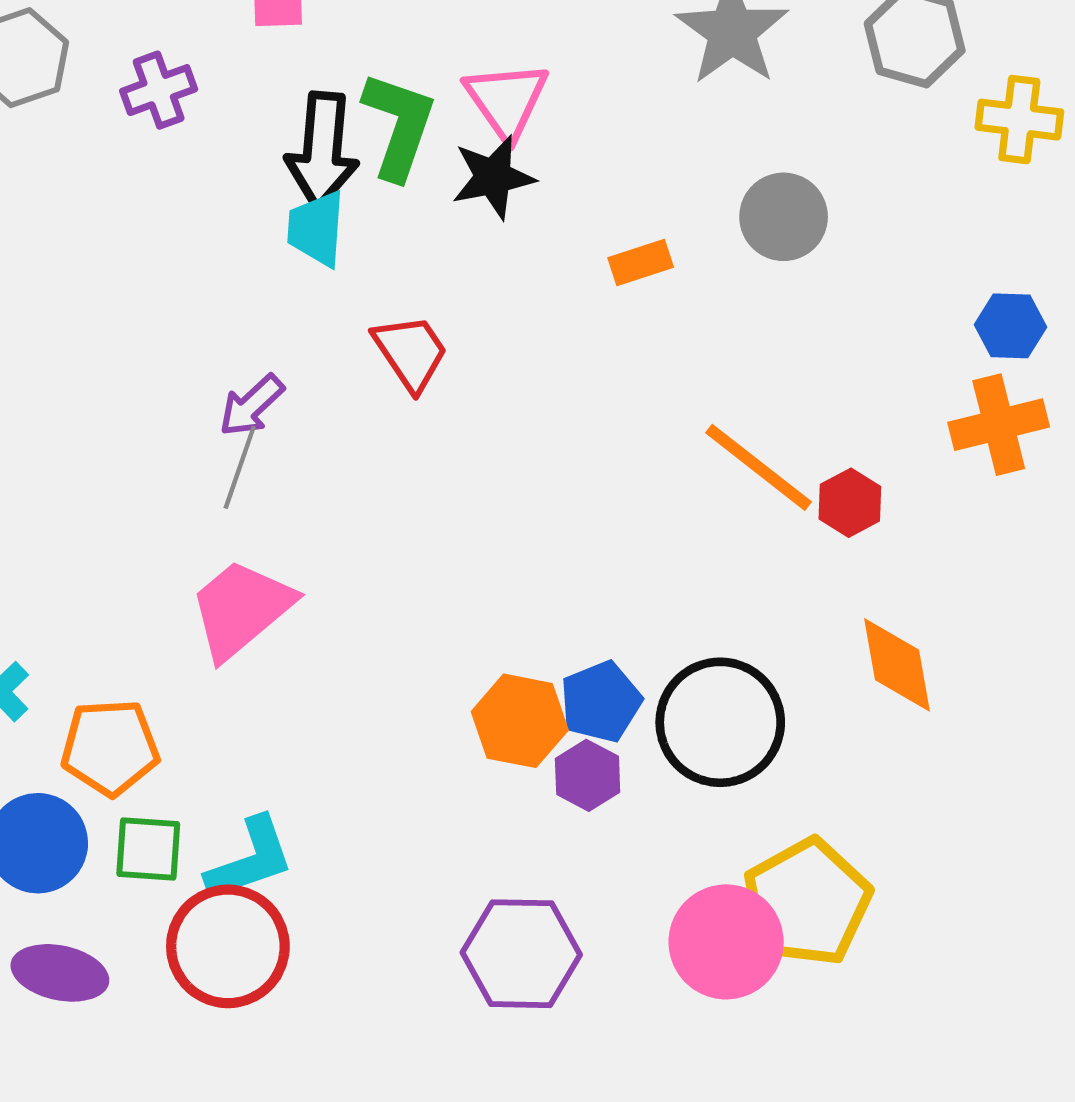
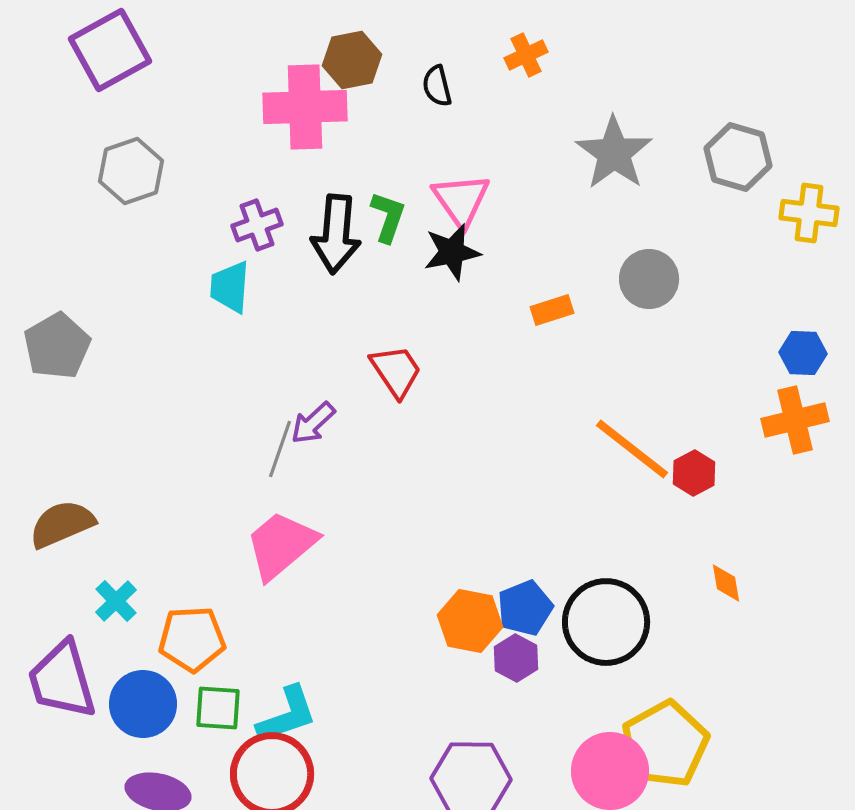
purple cross: (159, 90) -> (257, 225), moved
green L-shape: (399, 125) -> (388, 217), size x0.7
cyan trapezoid: (316, 229) -> (230, 287), moved
purple arrow: (251, 405) -> (313, 423), moved
orange diamond: (897, 665) -> (726, 583), size x0.6

